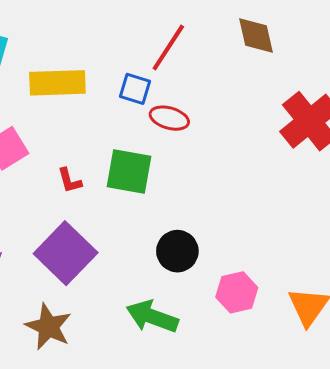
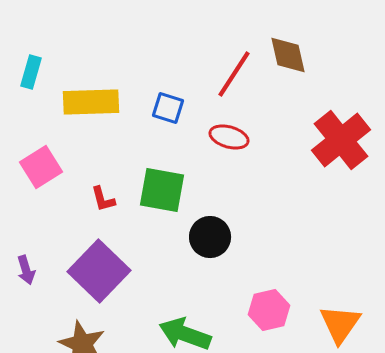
red line: (168, 48) -> (234, 74), moved
red ellipse: (169, 118) -> (229, 137), moved
black circle: (177, 251) -> (210, 237), moved

